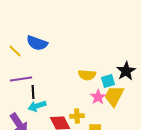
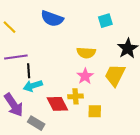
blue semicircle: (37, 43) -> (52, 19), moved
cyan square: (108, 81) -> (105, 21), moved
pink star: (98, 97) -> (85, 76), moved

